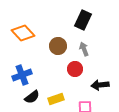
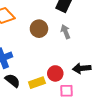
red circle: (75, 69) -> (55, 73), moved
black semicircle: (32, 97) -> (13, 81), turned -105

